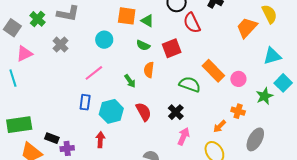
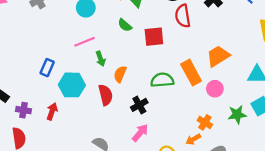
orange trapezoid: (247, 28) -> (218, 56), moved
orange semicircle: (149, 70) -> (120, 74), moved
pink line: (94, 73) -> (85, 42), moved
green semicircle: (190, 84) -> (162, 80), turned -40
orange arrow: (220, 126) -> (193, 139), moved
purple cross: (67, 148) -> (24, 110), moved

